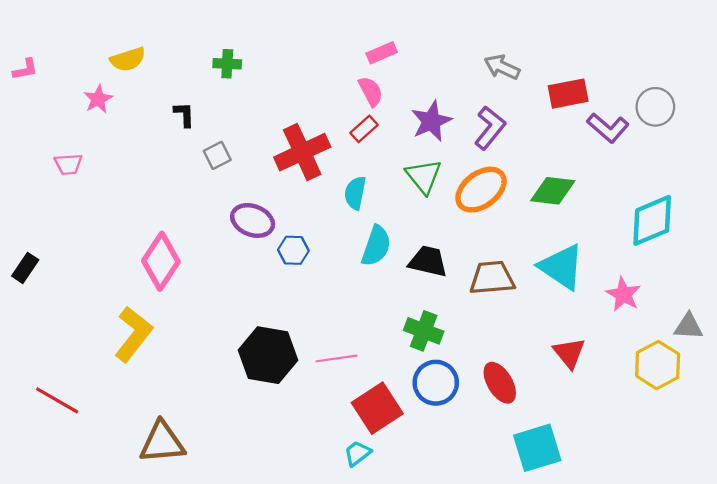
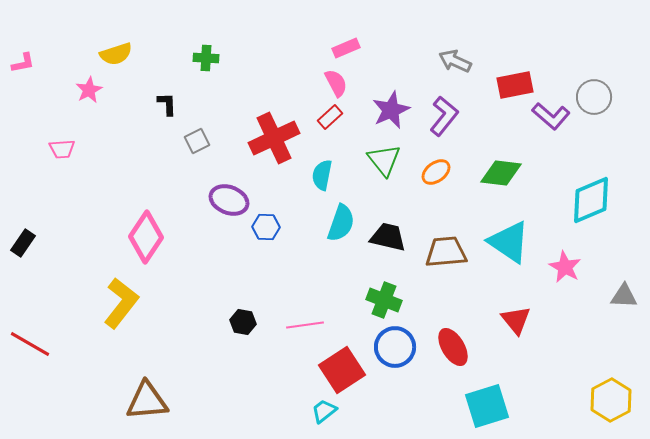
orange ellipse: (481, 190) -> (436, 172), size x0.6
black hexagon: (268, 355) -> (243, 322), size x0.5
yellow hexagon: (658, 365) -> (611, 400), moved
red line: (57, 400) -> (30, 344), moved

